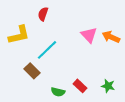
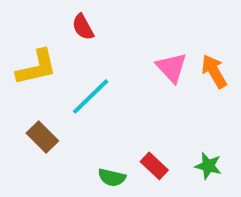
red semicircle: (43, 14) -> (83, 27), turned -48
orange arrow: (111, 37) -> (214, 71), turned 36
brown rectangle: (32, 71) -> (42, 137), moved

